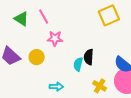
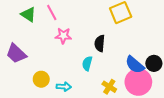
yellow circle: (37, 57) -> (41, 79), moved
black semicircle: (89, 57) -> (100, 43), moved

